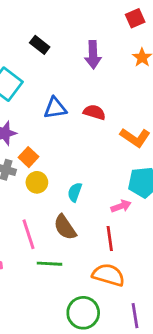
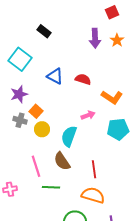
purple arrow: (93, 55) -> (95, 38), moved
blue triangle: (55, 108) -> (55, 76), turned 36
cyan semicircle: (75, 192) -> (69, 136), size x1.5
pink arrow: (121, 206) -> (88, 115), moved

